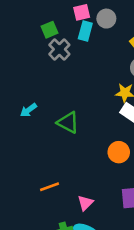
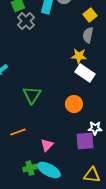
green triangle: (68, 122) -> (32, 95), moved, turned 36

